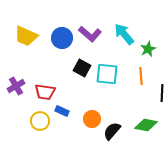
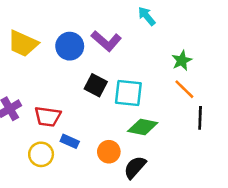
cyan arrow: (124, 34) -> (147, 16), moved, size x0.7
orange line: (141, 76) -> (184, 89), moved, turned -42
green diamond: (146, 125) -> (143, 127), moved

